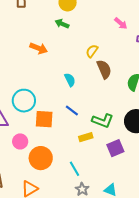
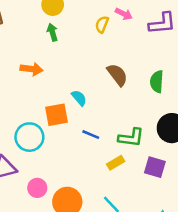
green arrow: (62, 24) -> (52, 32), turned 64
yellow semicircle: (92, 51) -> (102, 24), moved
orange square: (44, 119) -> (56, 115), moved
purple square: (115, 148) -> (155, 167), turned -36

